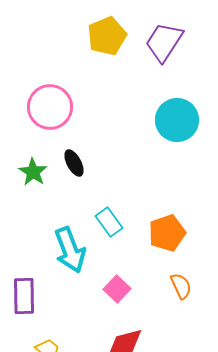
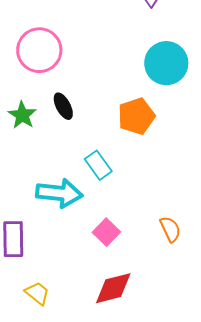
orange pentagon: (167, 233) -> (136, 116), moved
cyan arrow: (70, 250) -> (59, 193), turned -63

